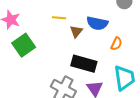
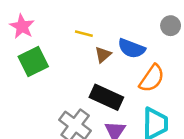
orange semicircle: (116, 44) -> (152, 78), size x1.6

